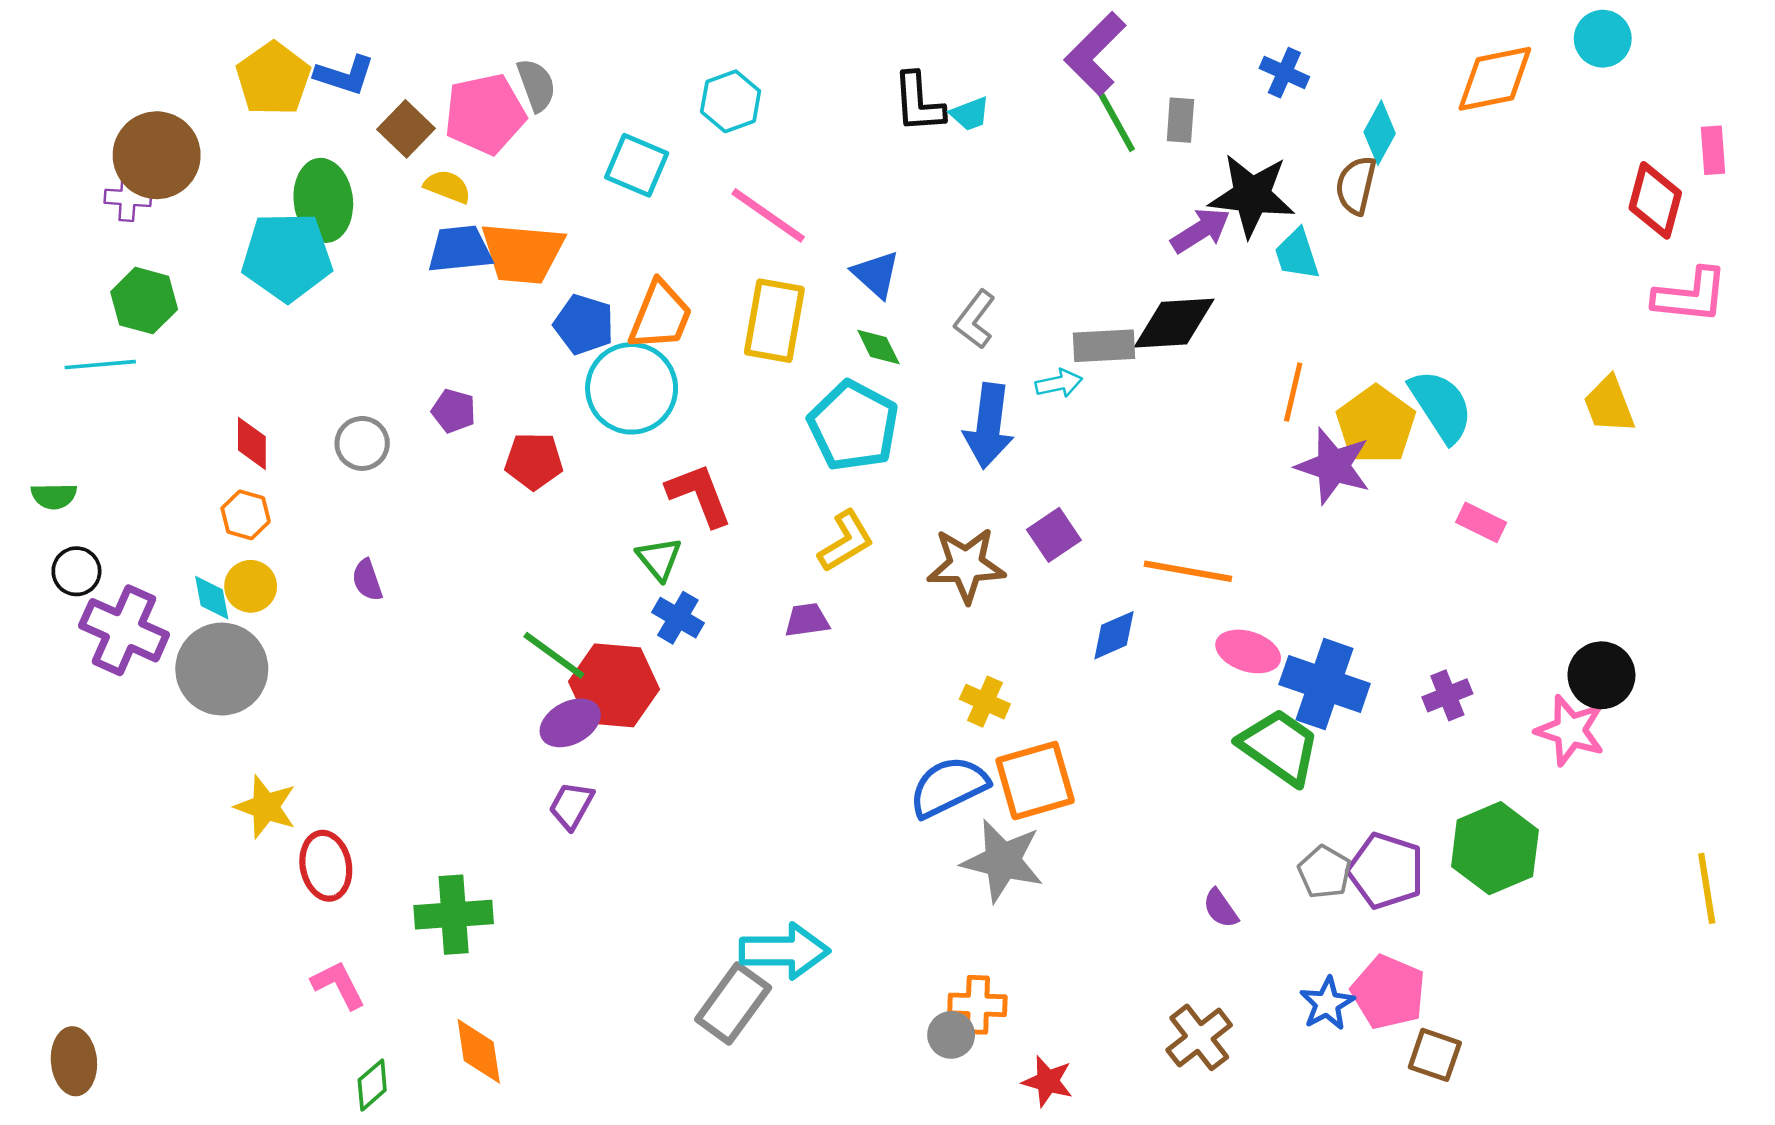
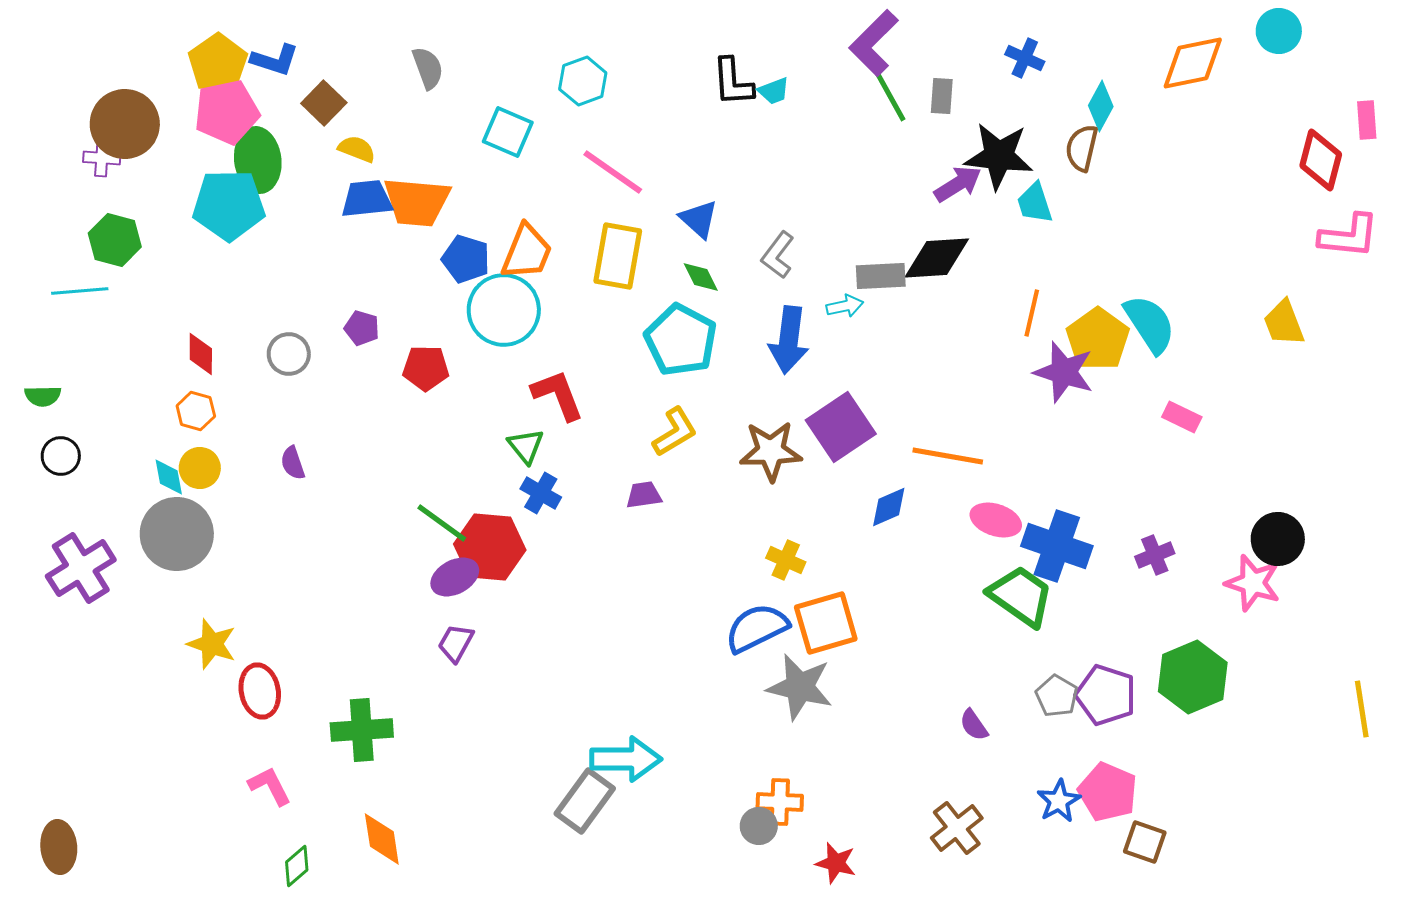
pink pentagon: (485, 114) -> (227, 112), moved
purple square: (1054, 535) -> (841, 427), size x1.6
purple cross: (124, 630) -> (81, 568), moved, turned 34

